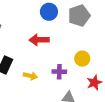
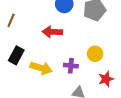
yellow arrow: (30, 76) -> (41, 68), size x1.5

